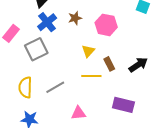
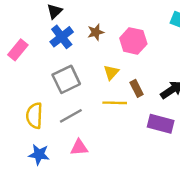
gray square: (36, 49) -> (66, 79), moved
purple rectangle: (123, 105) -> (161, 124), moved
pink triangle: (78, 113) -> (79, 147), moved

